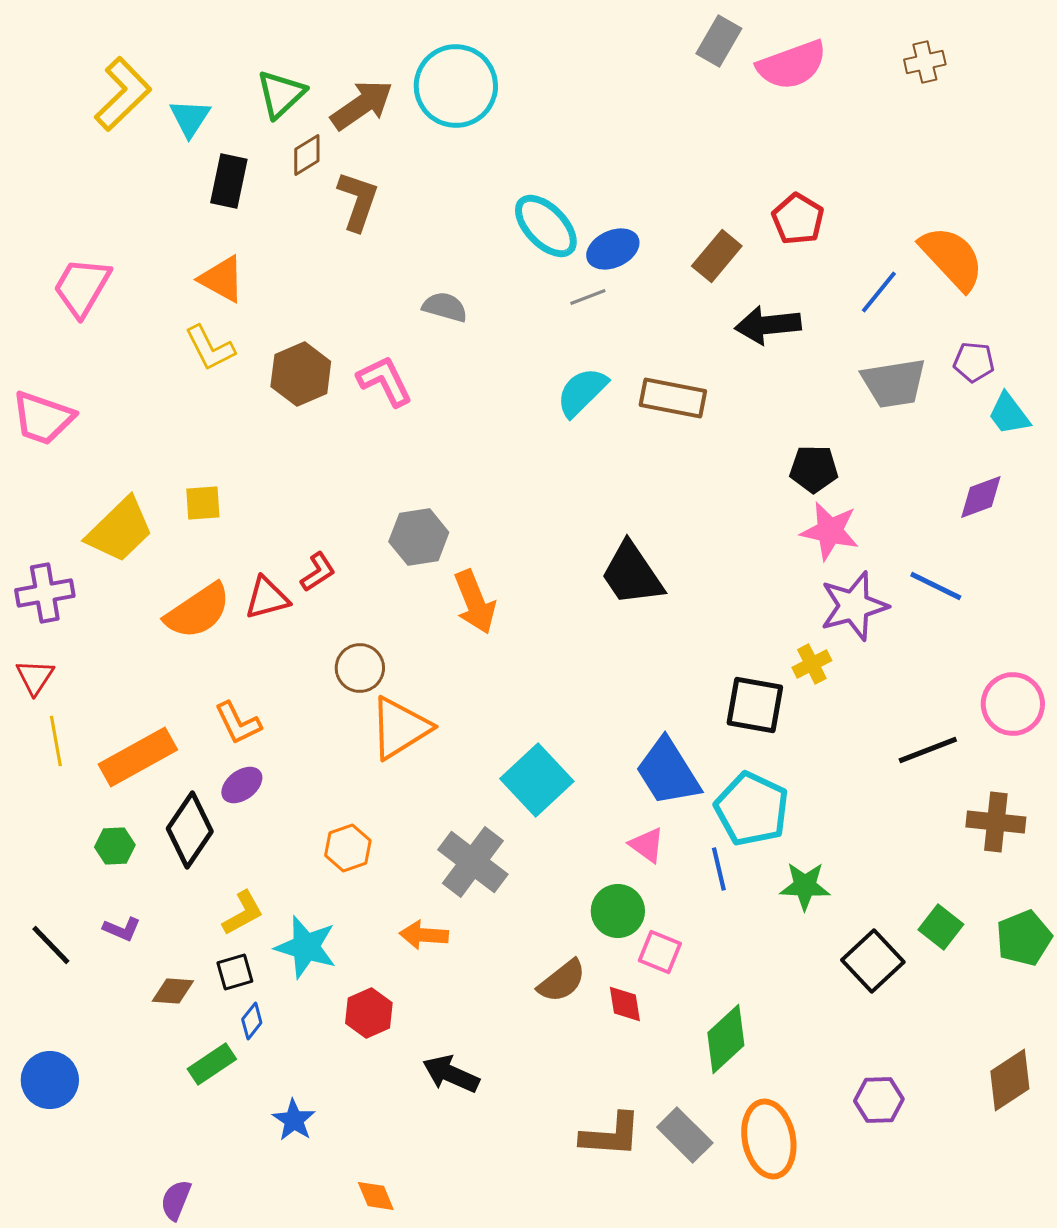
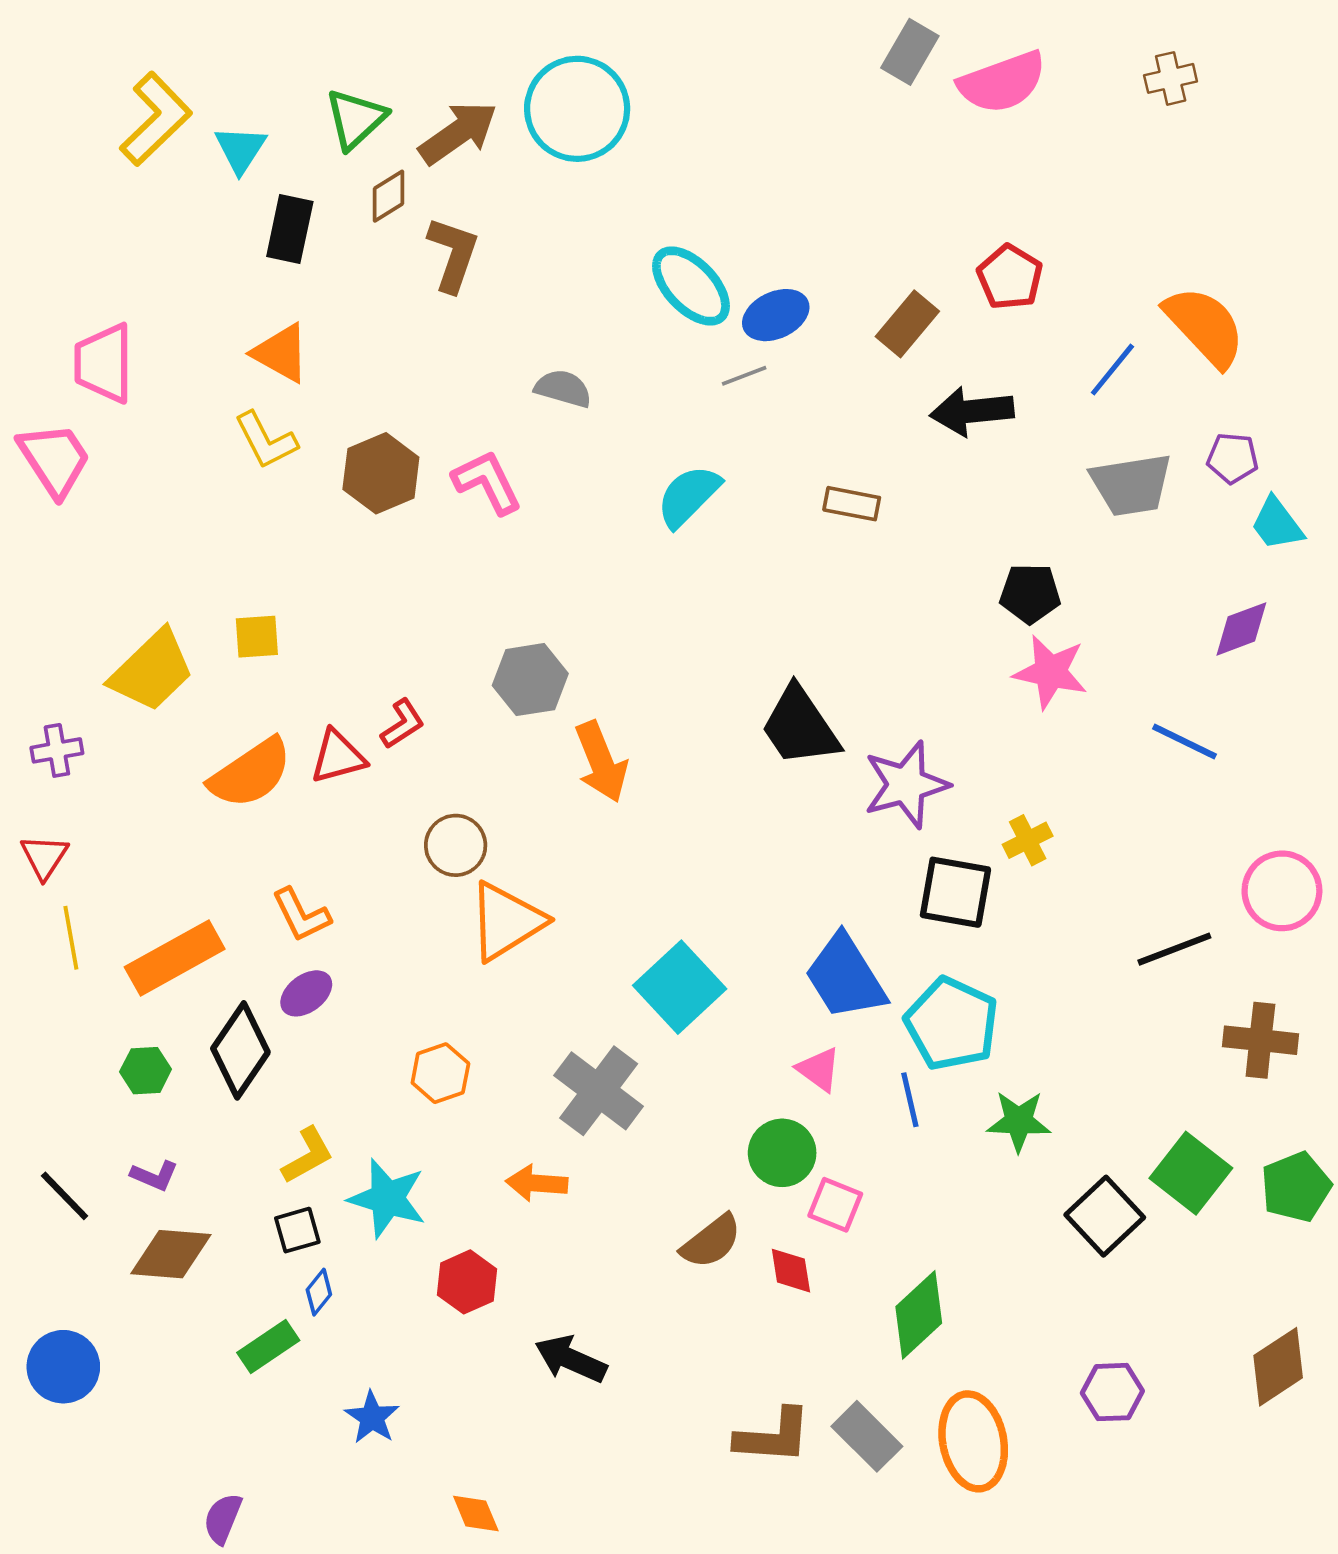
pink trapezoid: (82, 287) -> (104, 363), turned -30
cyan semicircle: (582, 392) -> (688, 496), moved
brown rectangle: (673, 398) -> (852, 504), size x0.7
pink trapezoid: (43, 418) -> (54, 459), moved, turned -142
purple cross: (45, 593) -> (57, 750), size x0.7
purple star: (854, 606) -> (906, 785), moved
green square: (941, 927) -> (1191, 1173), size x1.4
brown diamond: (173, 991) -> (171, 1254), moved, size x1.5

